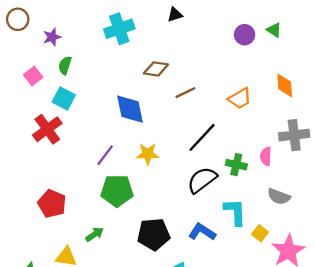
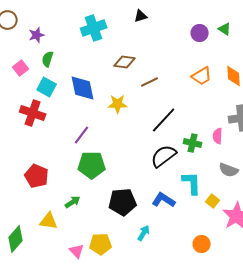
orange trapezoid: (240, 98) -> (202, 76), moved
blue diamond: (130, 109) -> (83, 88), moved
red cross: (47, 129) -> (33, 113), turned -35
yellow star: (148, 154) -> (118, 104), moved

